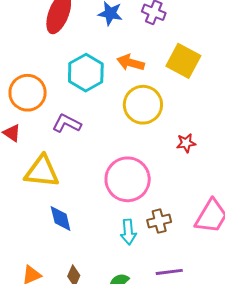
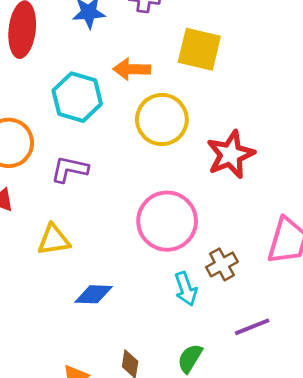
red star: (186, 143) -> (231, 154), size x1.8
yellow triangle: (42, 171) -> (54, 240), size x0.7
blue diamond: (61, 218) -> (94, 294), turned -60

